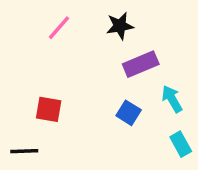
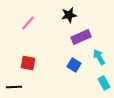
pink line: (59, 28) -> (28, 23), moved

